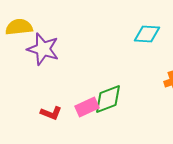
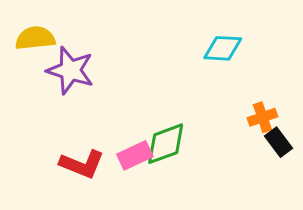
red L-shape: (51, 113) -> (82, 164), size x1.4

